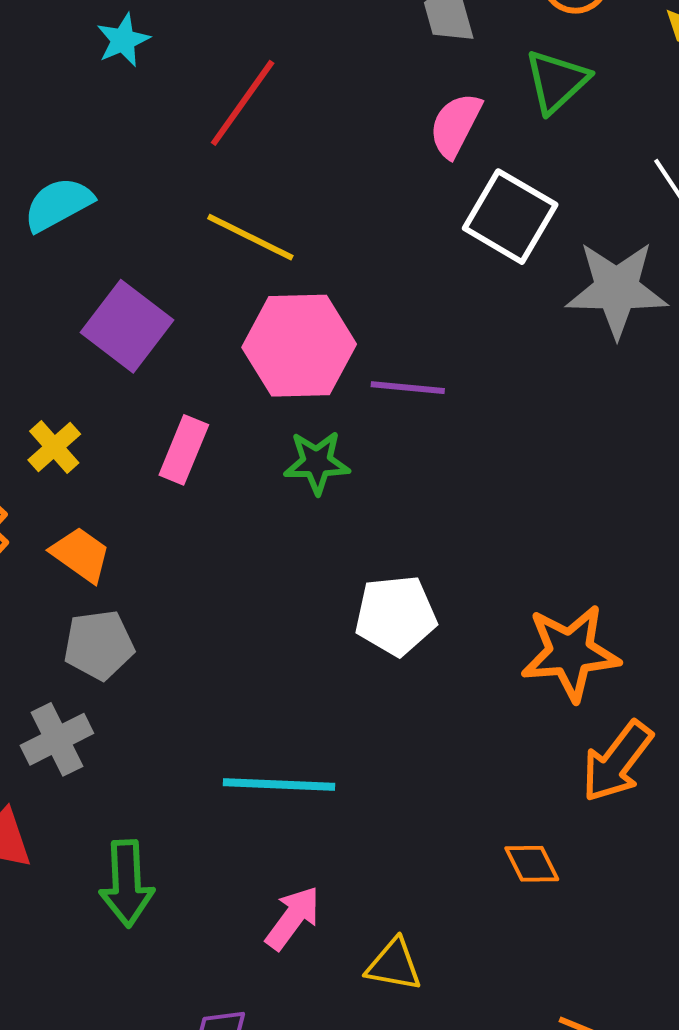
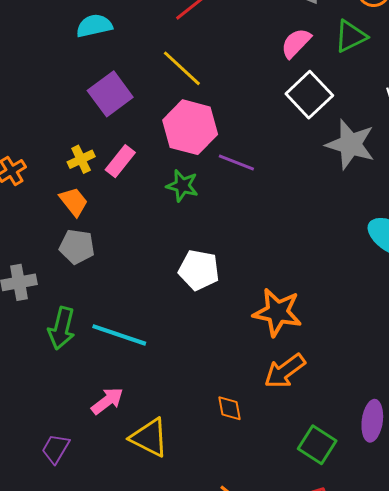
yellow cross: (54, 447) -> (81, 159), moved
orange trapezoid: (81, 554) -> (74, 202), moved
gray pentagon: (99, 645) -> (77, 247), moved
green arrow: (127, 883) -> (62, 328), moved
yellow triangle: (394, 965) -> (149, 438), size x1.4

